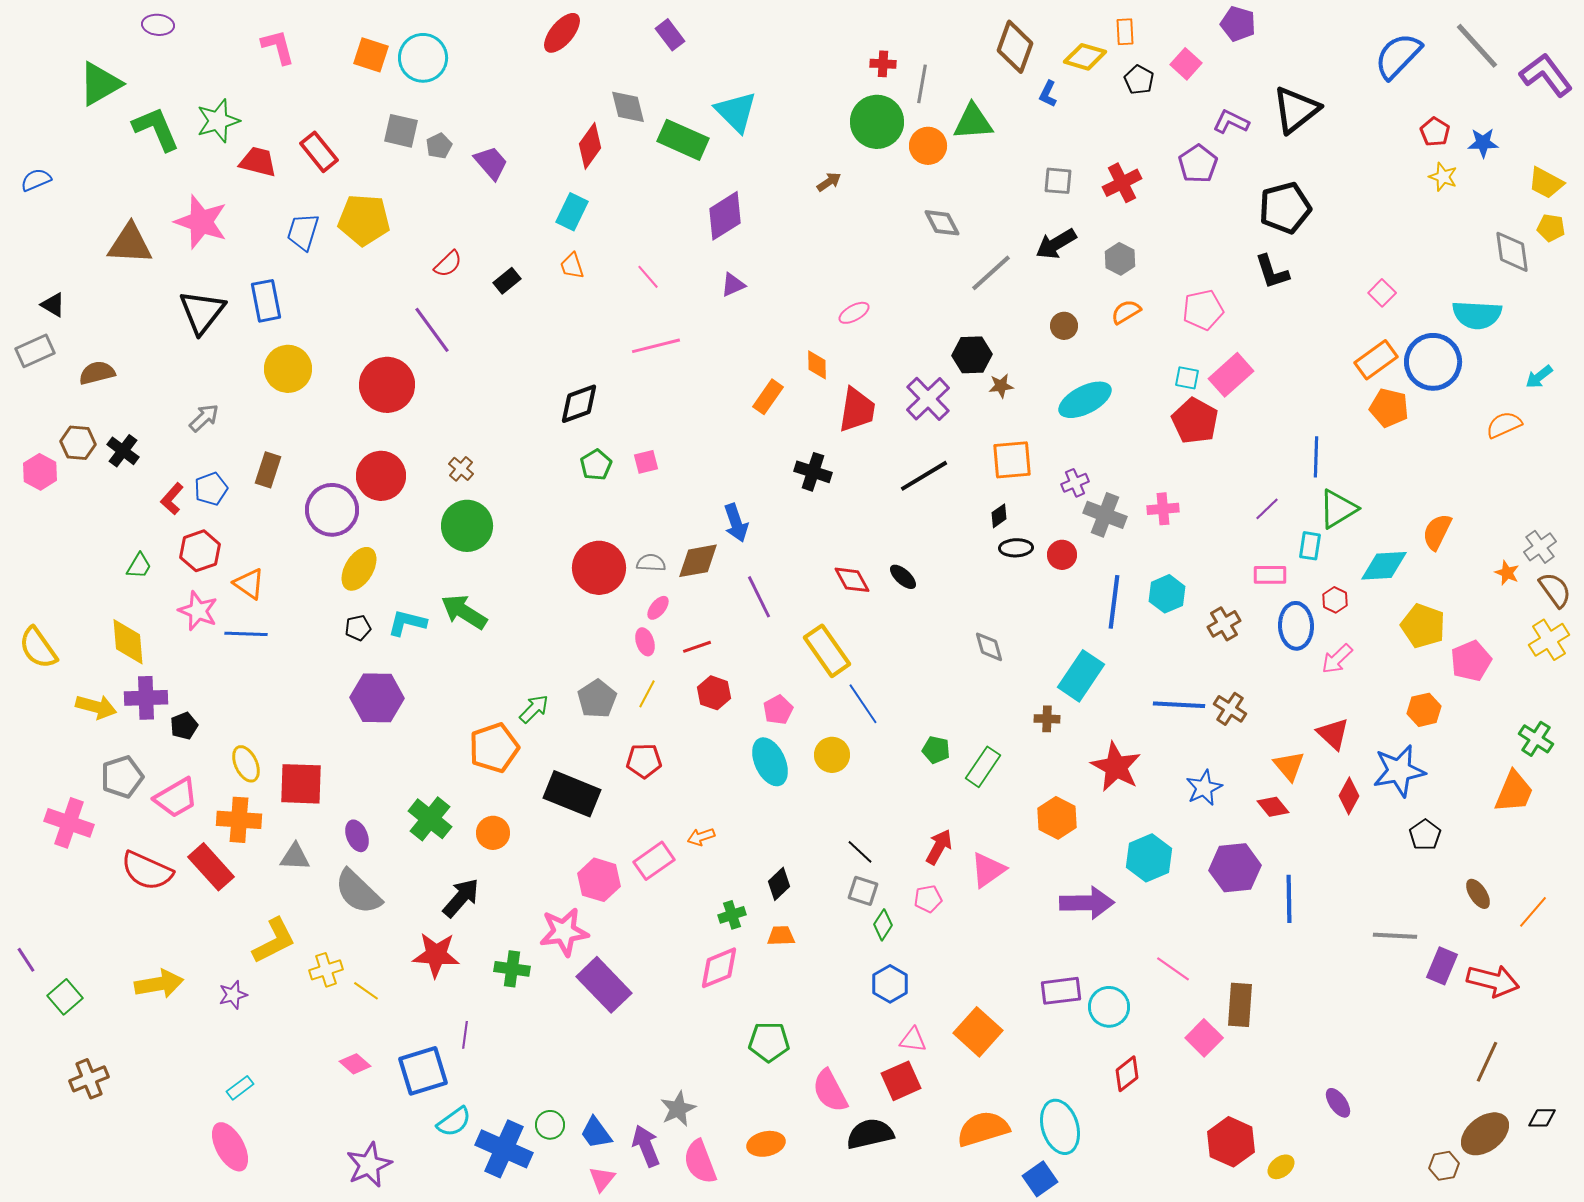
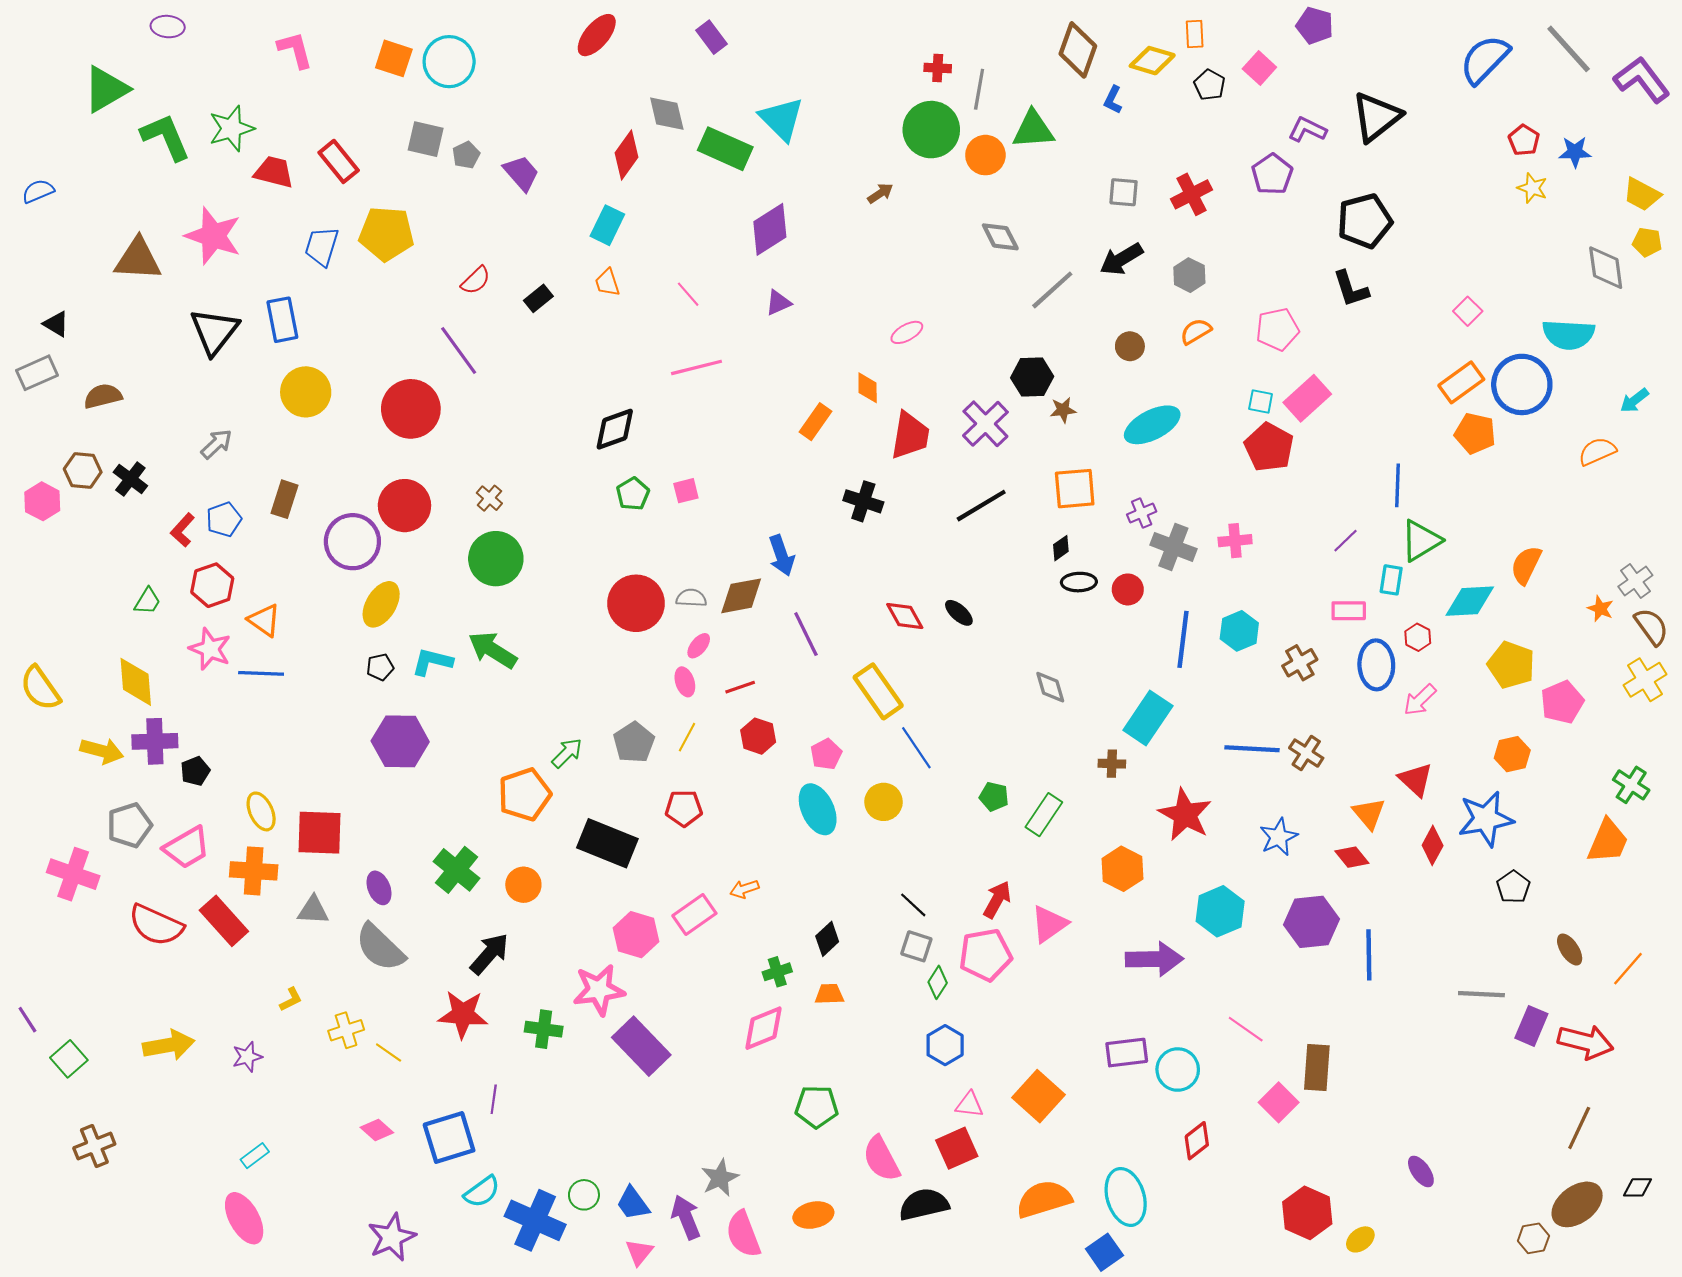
pink pentagon: (928, 899) -> (985, 955), size x1.8
yellow L-shape: (274, 941) -> (291, 999), size x0.5

